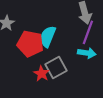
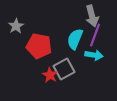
cyan semicircle: (48, 37) -> (75, 39), moved

